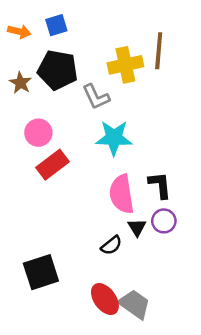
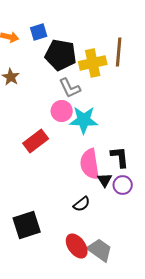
black pentagon: (58, 70) -> (61, 55), moved
pink circle: (38, 133) -> (62, 111), moved
black triangle: (137, 227) -> (105, 180), moved

